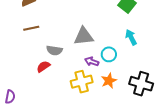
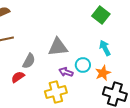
gray semicircle: (54, 50) -> (29, 61), turned -70
orange star: (109, 81) -> (103, 73), moved

